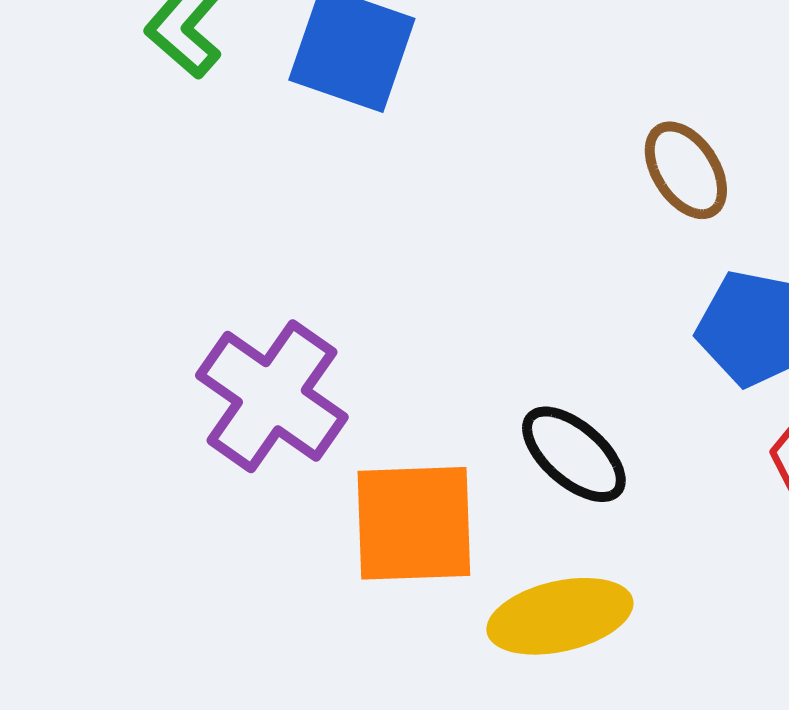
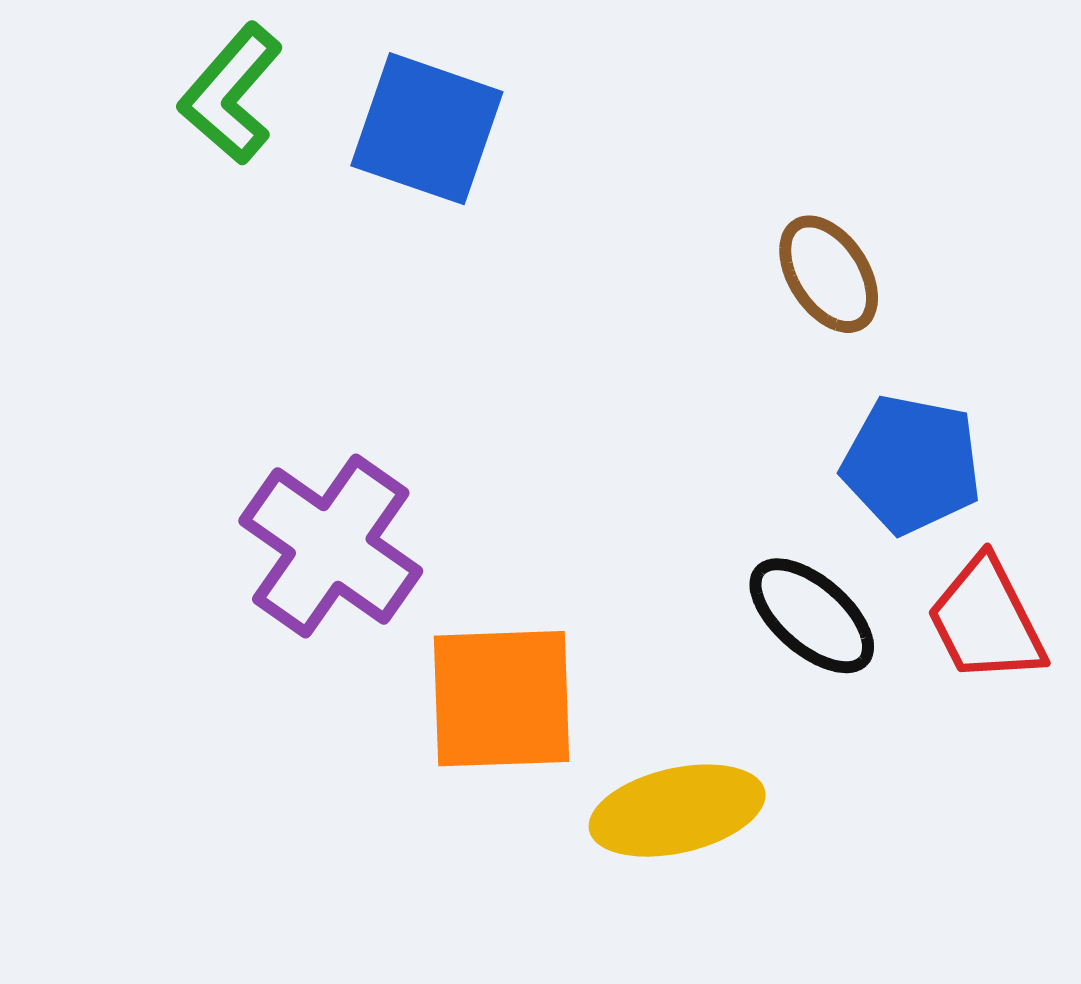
black ellipse: (574, 454) -> (812, 616), moved

